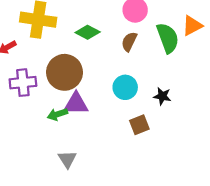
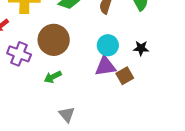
purple cross: (23, 83) -> (19, 54), turned 35
purple triangle: (76, 104) -> (105, 66), moved

